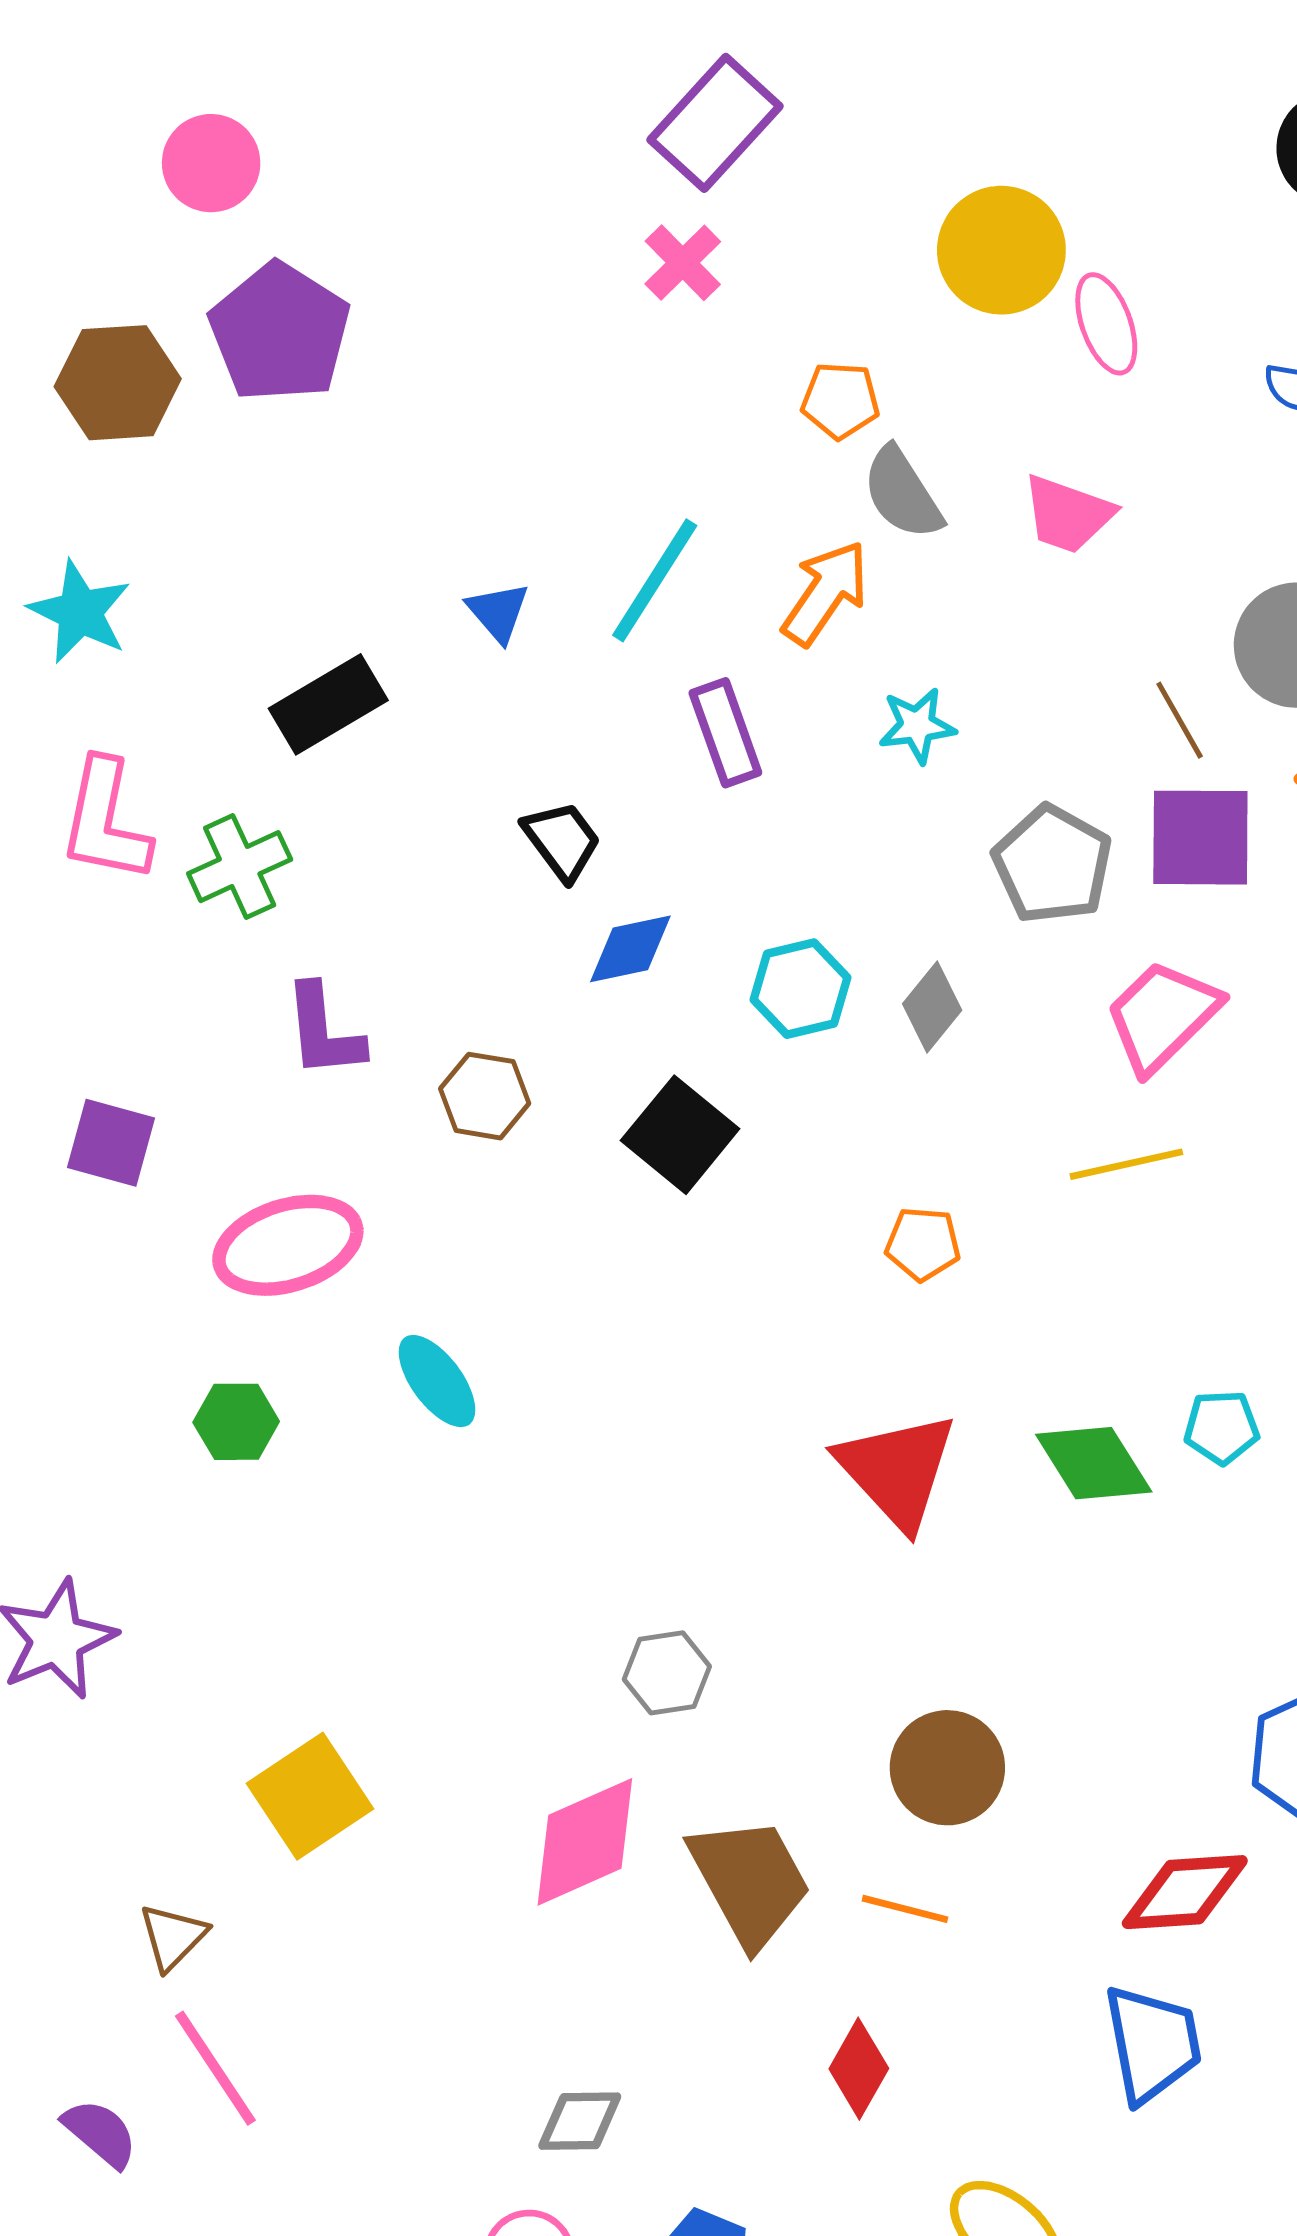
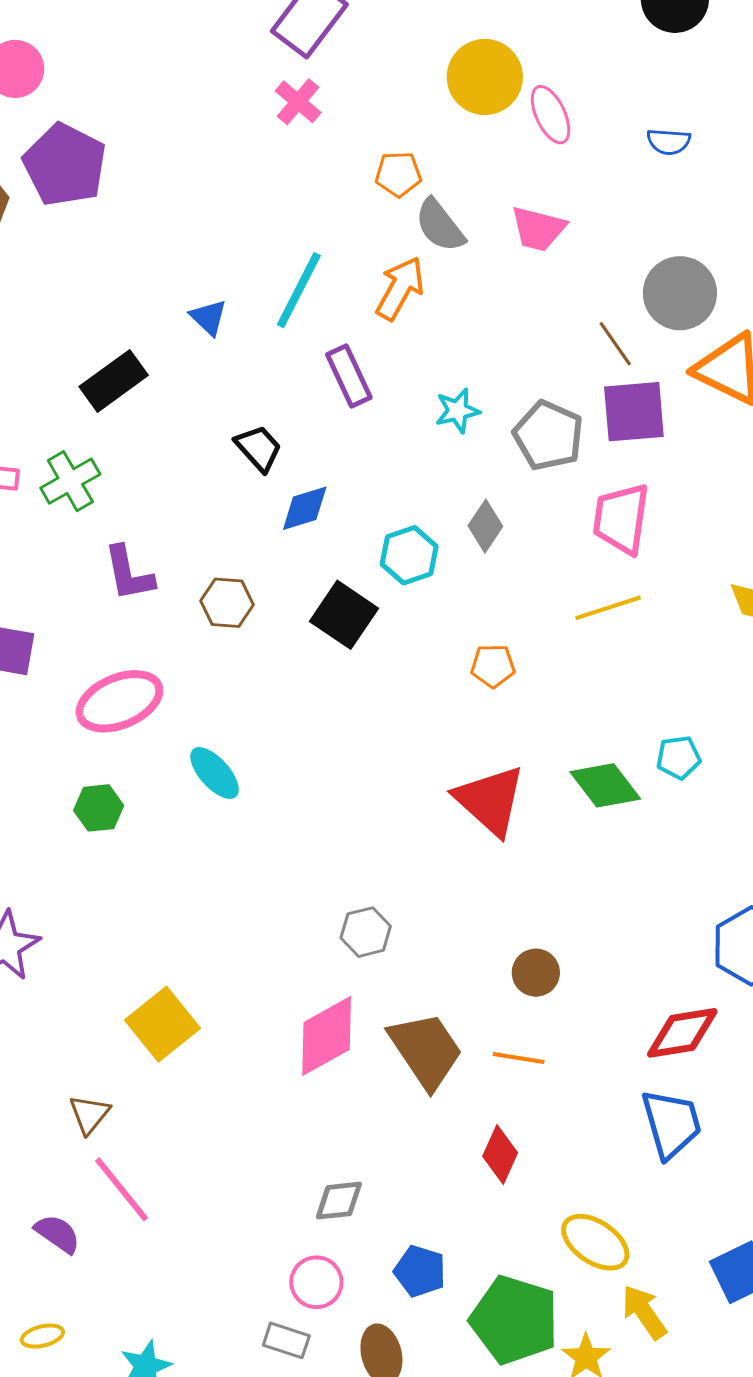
cyan star: (917, 726) -> (457, 411), moved
cyan hexagon: (800, 989) -> (409, 555), moved
pink trapezoid: (1162, 1016) -> (621, 519), turned -32
brown circle: (947, 1768) -> (536, 973), size x0.7

